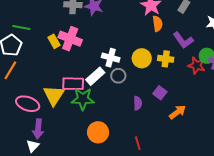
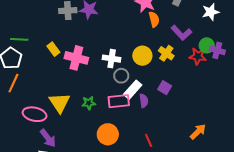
pink cross: (70, 39) -> (76, 58), moved
yellow cross: (166, 59) -> (166, 53), turned 35
white rectangle: (95, 76) -> (133, 90), moved
pink rectangle: (73, 84) -> (119, 101), moved
green star: (83, 99) -> (89, 103), size x0.6
orange arrow: (177, 112) -> (198, 132), moved
purple arrow: (38, 129) -> (48, 138), turned -36

